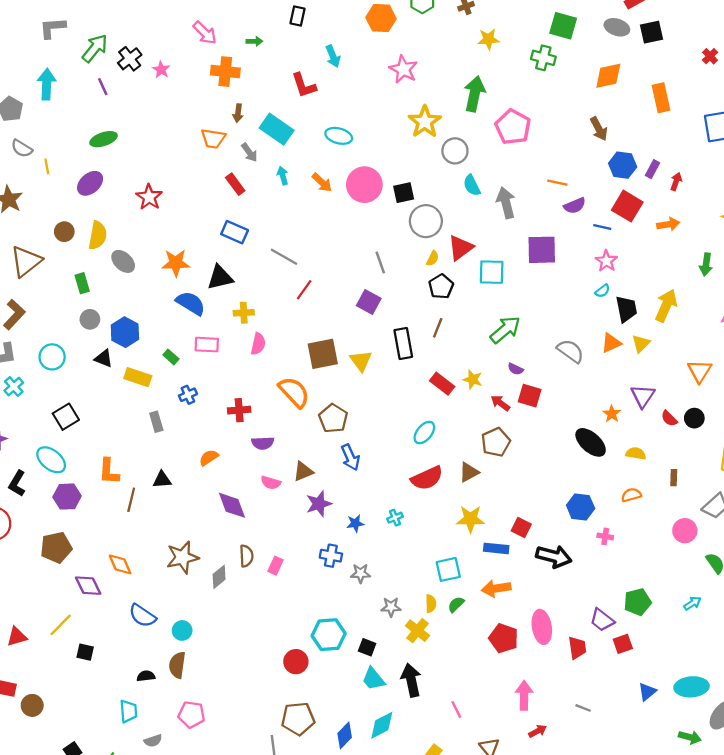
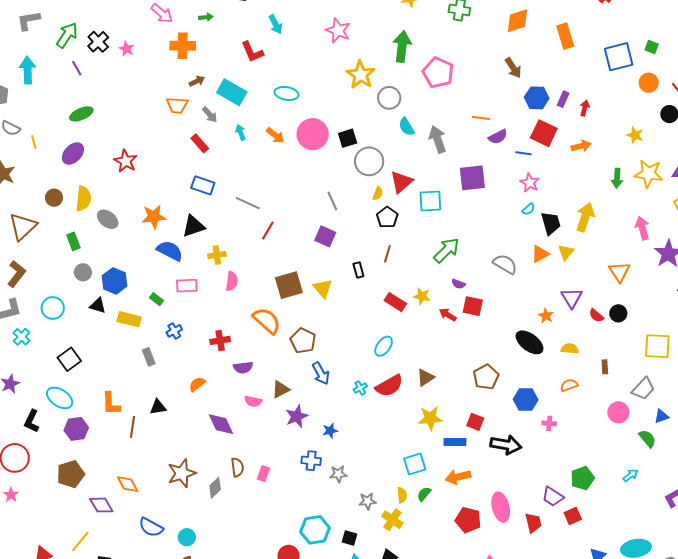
brown arrow: (238, 113) -> (197, 81), turned -119
black rectangle: (403, 344) -> (358, 270), size x0.6
brown pentagon: (496, 442) -> (486, 377), moved
cyan cross: (395, 518) -> (360, 388), moved

